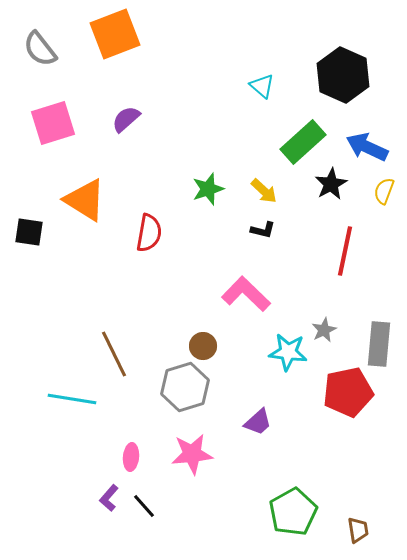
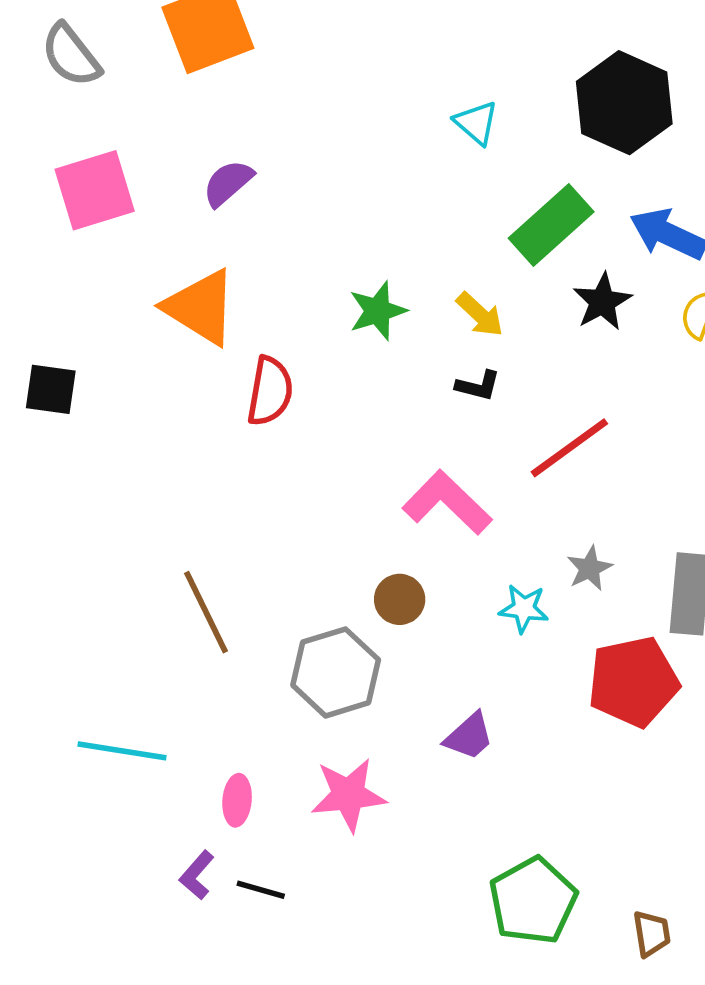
orange triangle: (85, 200) -> (201, 307), moved
red line: (345, 251) -> (569, 448), moved, turned 42
brown circle: (203, 346) -> (400, 599), moved
cyan star: (288, 352) -> (524, 609), size x0.7
cyan line: (72, 399) -> (122, 751), moved
black line: (144, 506) -> (261, 890), turned -32

